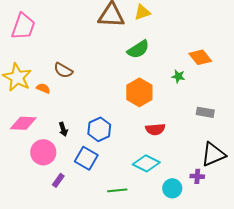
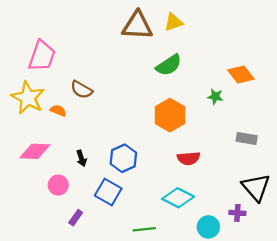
pink trapezoid: (23, 26) -> (42, 56), moved
pink circle: (43, 152) -> (58, 185), size x0.7
black triangle: (213, 154) -> (256, 187), turned -48

